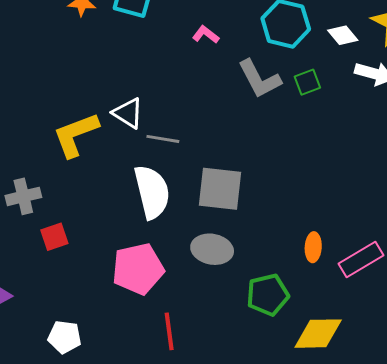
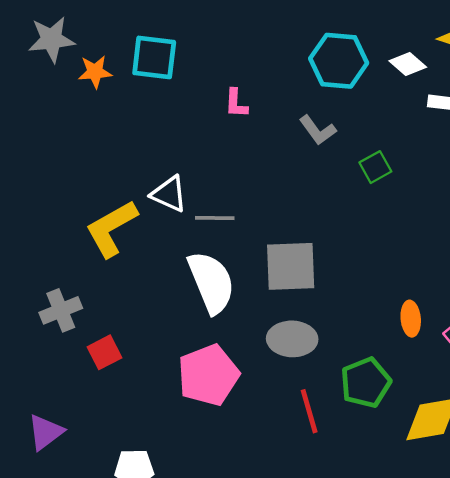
pink L-shape: (206, 35) -> (236, 103), moved, turned -116
gray L-shape: (259, 79) -> (318, 130), size x0.7
green square: (307, 82) -> (375, 167), moved
red line: (169, 331) -> (309, 411), moved

